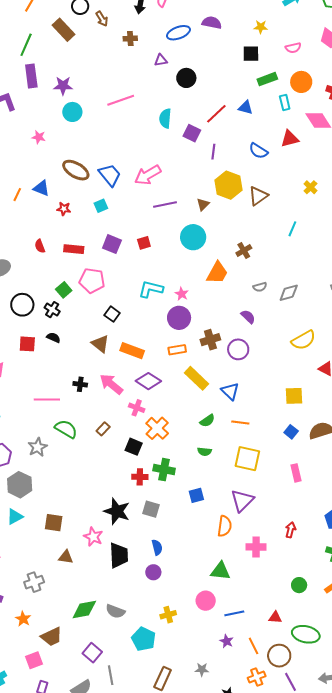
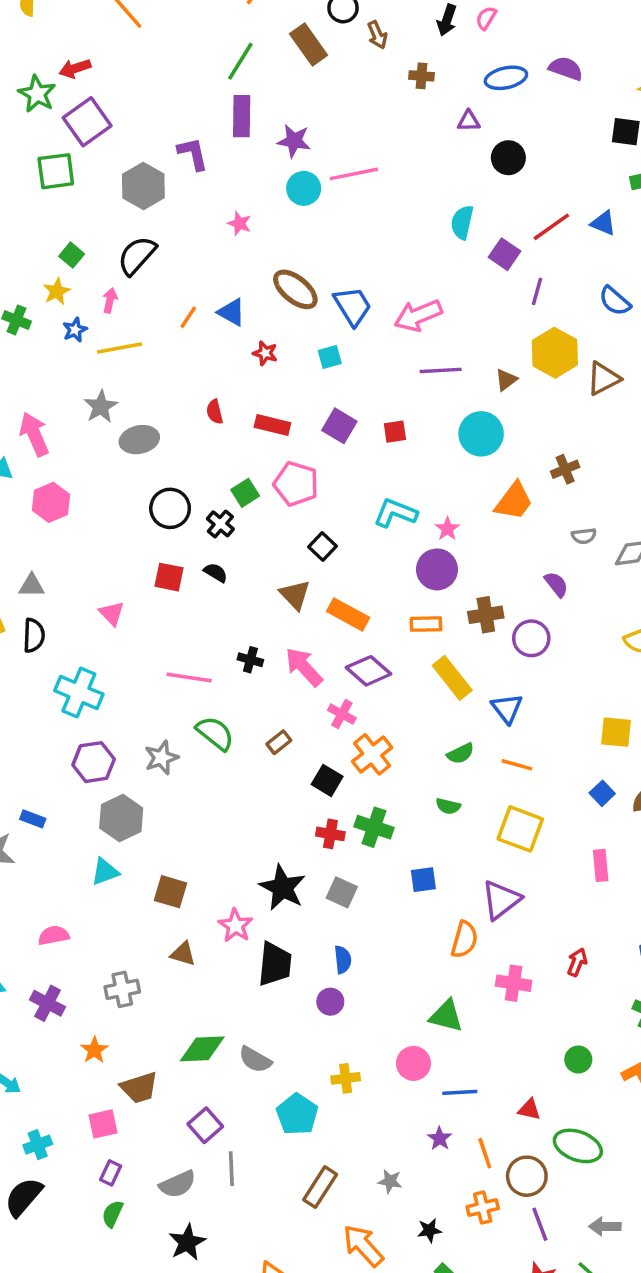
pink line: (121, 100) -> (354, 174), moved

